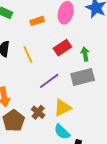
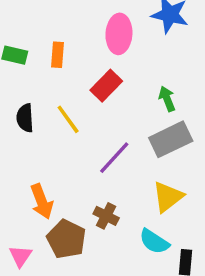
orange rectangle: (37, 21) -> (58, 55), moved, turned -56
red rectangle: (62, 48) -> (106, 86), moved
yellow triangle: (63, 108) -> (168, 197), moved

